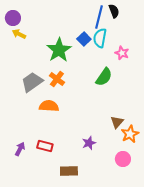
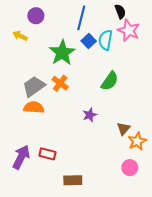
blue line: (99, 17) -> (81, 18), moved
purple circle: (13, 18) -> (36, 16), moved
pink star: (122, 53) -> (129, 30), moved, size x1.5
orange semicircle: (49, 106) -> (34, 107), moved
purple star: (89, 143) -> (90, 115), moved
purple arrow: (20, 149) -> (21, 157), size x1.6

